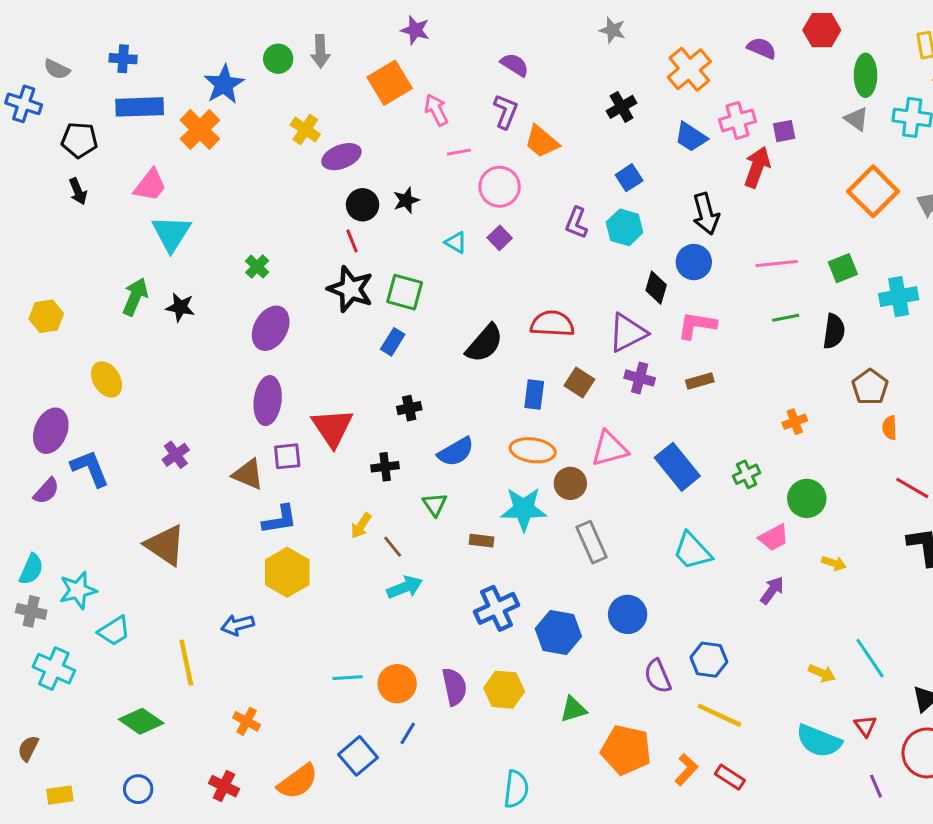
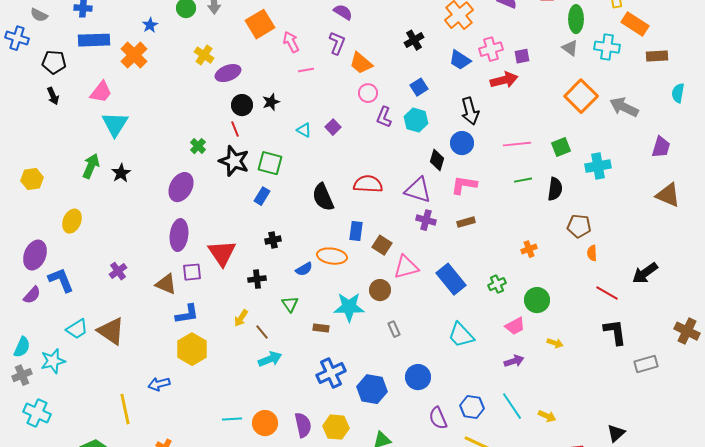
blue star: (224, 84) -> (150, 25), size x0.6
red arrow: (757, 167) -> (504, 80), turned 56
pink circle: (500, 187) -> (368, 93), moved, size x0.7
green cross: (257, 267) -> (198, 146), moved
black star: (180, 307) -> (121, 173), turned 30
purple triangle: (628, 333) -> (418, 190), turned 44
black semicircle: (484, 343) -> (323, 197), turned 116
yellow ellipse: (107, 379) -> (72, 221), turned 55
brown square: (579, 382) -> (382, 245), moved
brown pentagon: (870, 387) -> (579, 226), turned -30
orange ellipse: (533, 450) -> (332, 256), moved
blue semicircle: (456, 452) -> (304, 269), size x0.7
gray rectangle: (591, 542) -> (394, 329), size x0.6
purple arrow: (772, 590) -> (514, 361), turned 36
gray cross: (31, 611) -> (22, 375), turned -36
cyan trapezoid: (114, 631) -> (77, 329), moved
cyan line: (870, 658) -> (512, 406), moved

